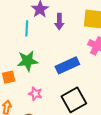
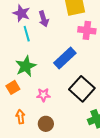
cyan line: (27, 28) -> (27, 34), moved

